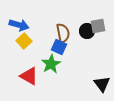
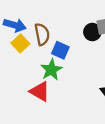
brown semicircle: (63, 33) -> (42, 34), moved
red triangle: (29, 76) -> (40, 91), moved

